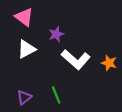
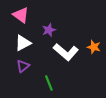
orange star: (109, 63) -> (94, 47), moved
purple triangle: (24, 97) -> (23, 66), moved

